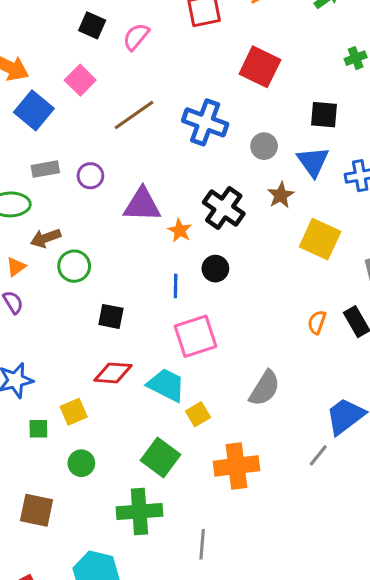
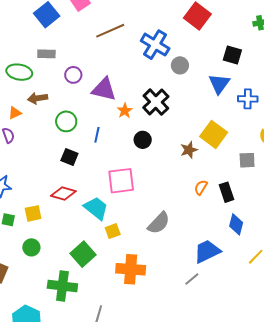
gray circle: (264, 146) -> (180, 65), moved
purple circle: (90, 176) -> (73, 75), moved
brown star: (281, 195) -> (189, 150), moved
green circle: (74, 266) -> (66, 121), moved
blue line: (176, 286) -> (97, 135), moved
gray line: (318, 455) -> (192, 279), moved

